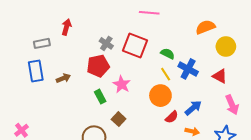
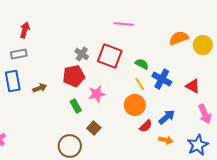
red arrow: (66, 27) -> (25, 30), moved
yellow circle: (226, 47) -> (203, 45), moved
pink star: (122, 84) -> (97, 94), turned 30

